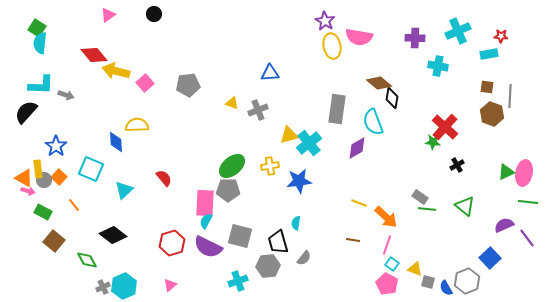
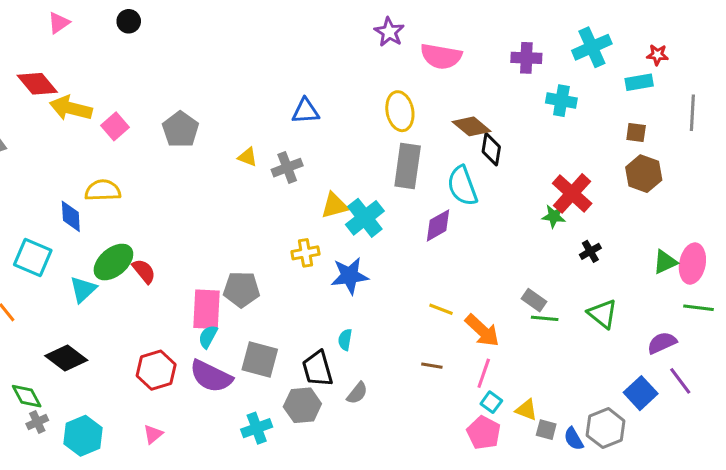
yellow ellipse: (332, 46) -> (400, 111), moved
gray pentagon: (188, 85) -> (181, 129), turned -30
gray line: (510, 96) -> (692, 113), moved
green ellipse: (232, 166) -> (113, 262), moved
purple line: (527, 238) -> (680, 381), moved
gray cross: (103, 287) -> (37, 422), moved

